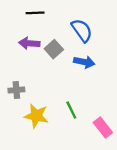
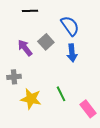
purple arrow: (29, 43) -> (25, 48), moved, turned 48
blue arrow: (84, 62) -> (72, 53), turned 72

